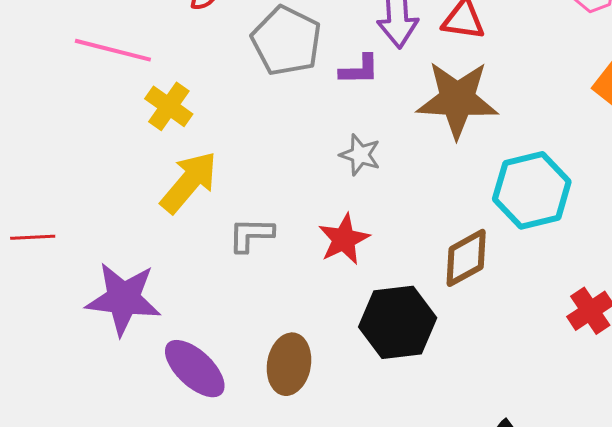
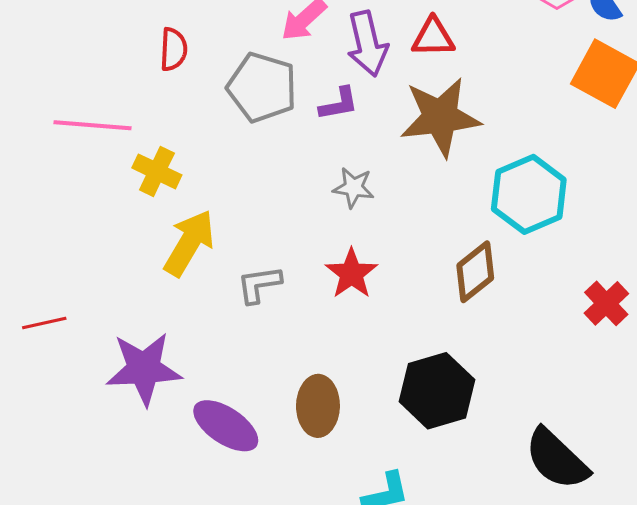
black hexagon: (398, 322) -> (437, 391), moved

